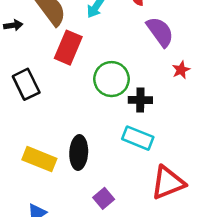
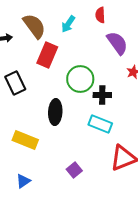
black ellipse: (79, 152) -> (55, 112), moved

